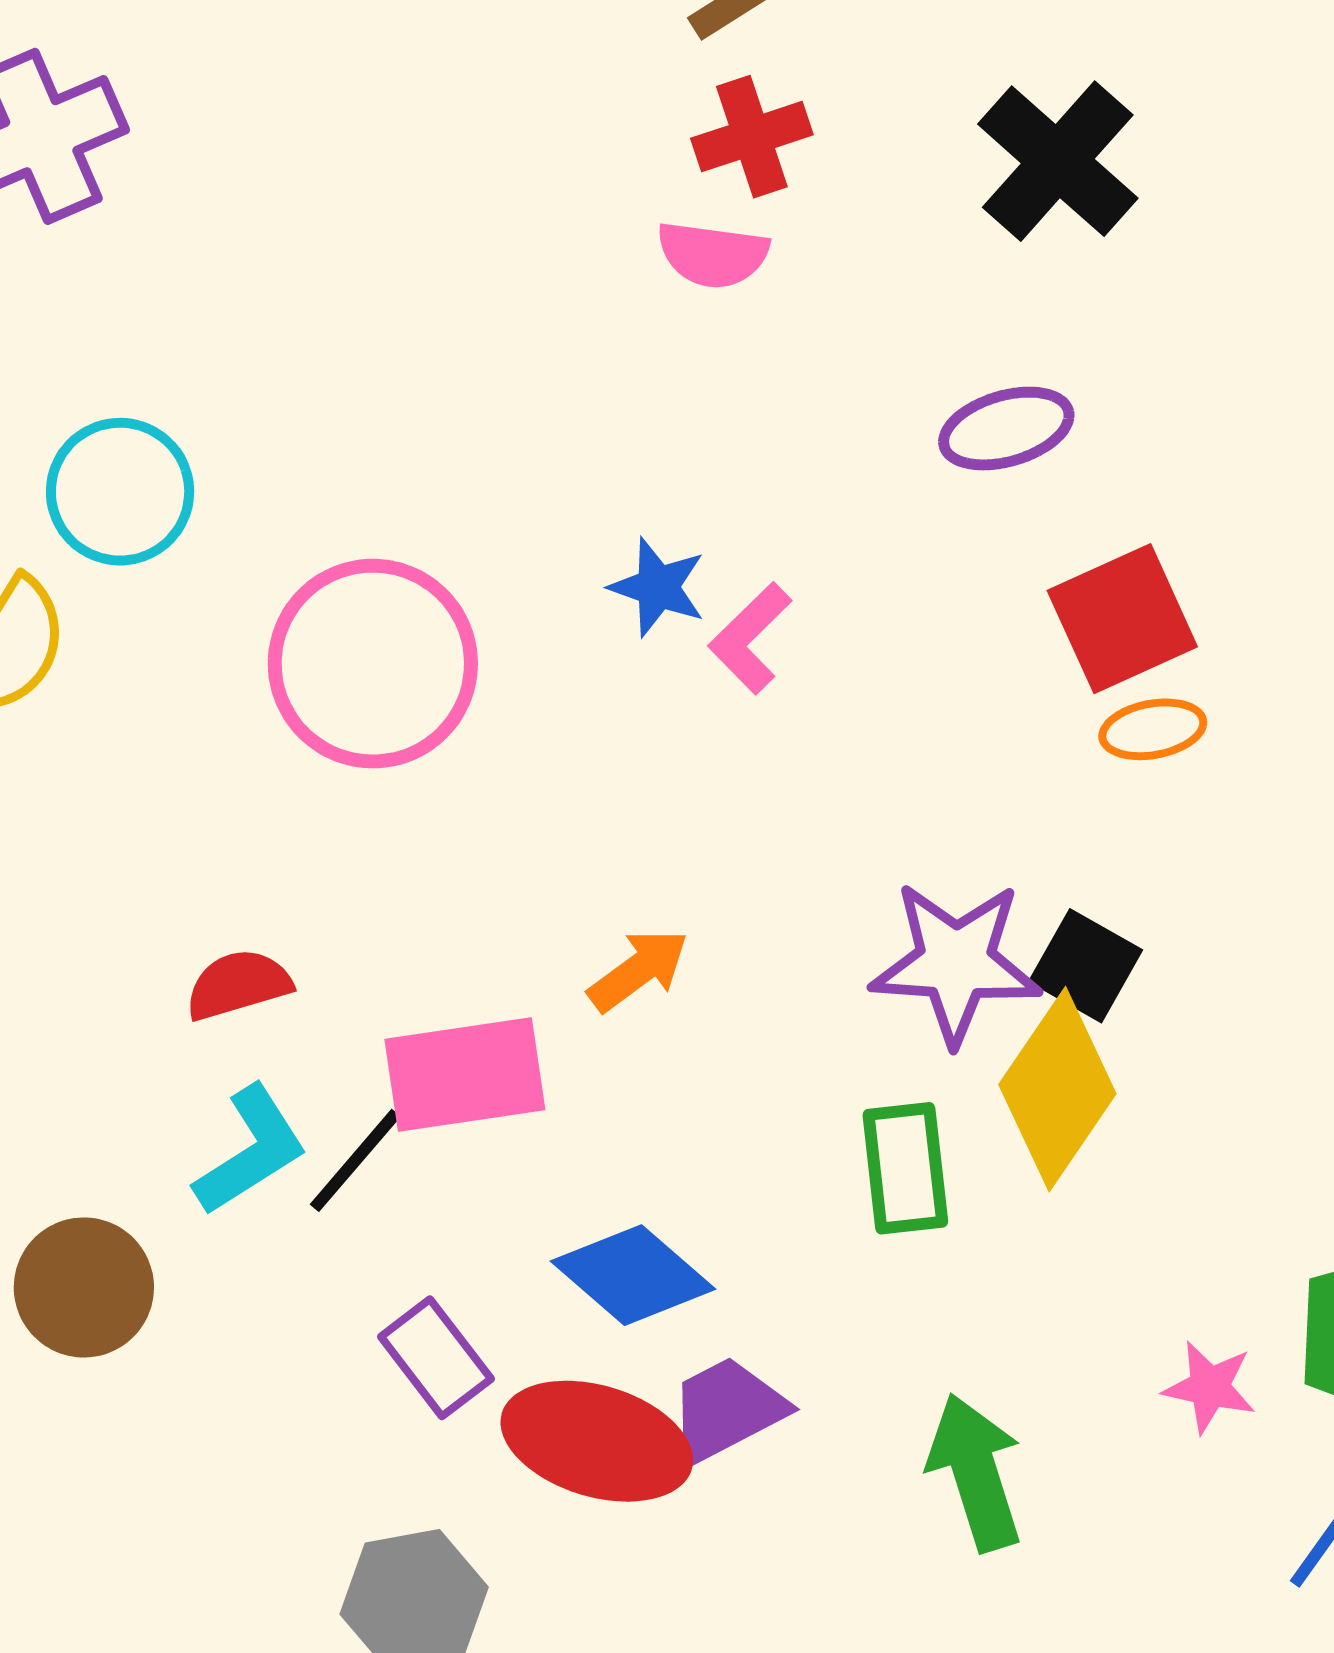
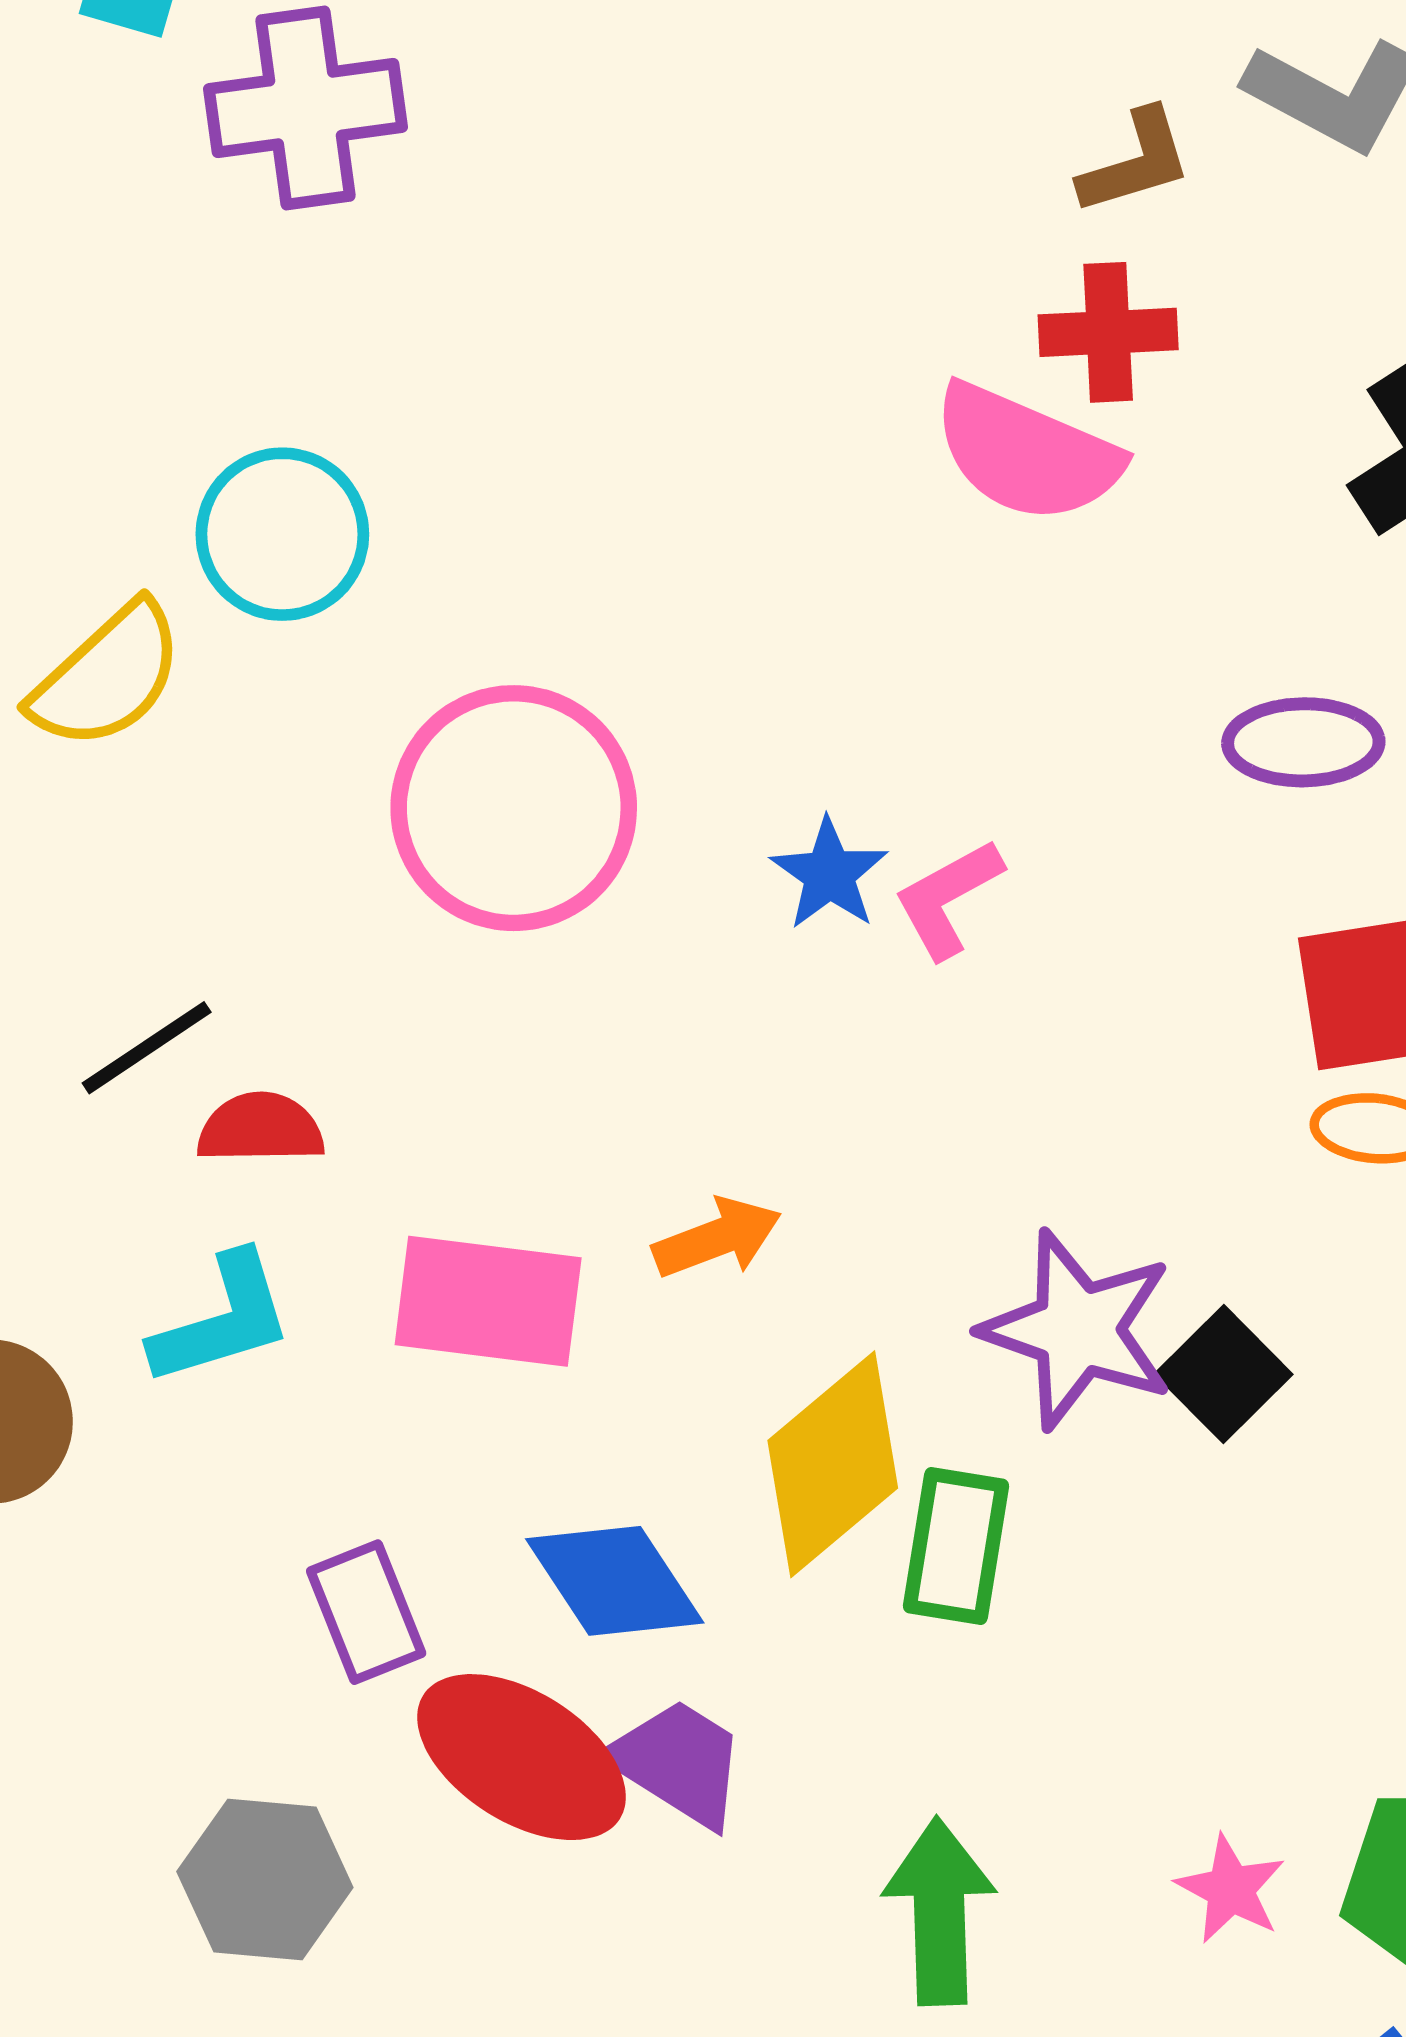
pink semicircle: (713, 255) -> (1027, 453), size x1.5
blue star: (658, 587) -> (829, 874), moved
yellow diamond: (1057, 1089) -> (833, 1464), moved
black line: (355, 1160) -> (147, 1048), moved
purple trapezoid: (727, 1410) -> (678, 1763), turned 44

